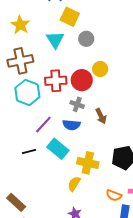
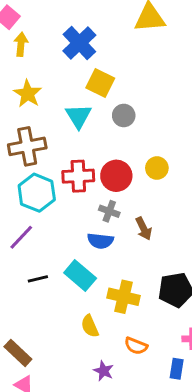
yellow circle: (100, 69) -> (157, 168), moved
purple line: (43, 125) -> (21, 237), moved
yellow semicircle: (74, 184) -> (90, 326), moved, turned -56
orange semicircle: (114, 195) -> (136, 346), moved

